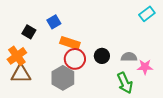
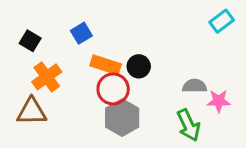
black square: (29, 32) -> (30, 41), moved
orange cross: (17, 56) -> (47, 77), moved
black circle: (102, 56) -> (139, 66), moved
gray hexagon: (63, 78) -> (122, 118), moved

